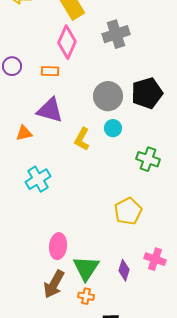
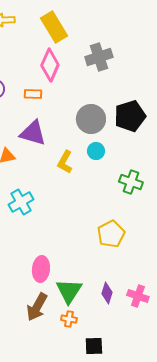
pink cross: (155, 259) -> (138, 296), moved

